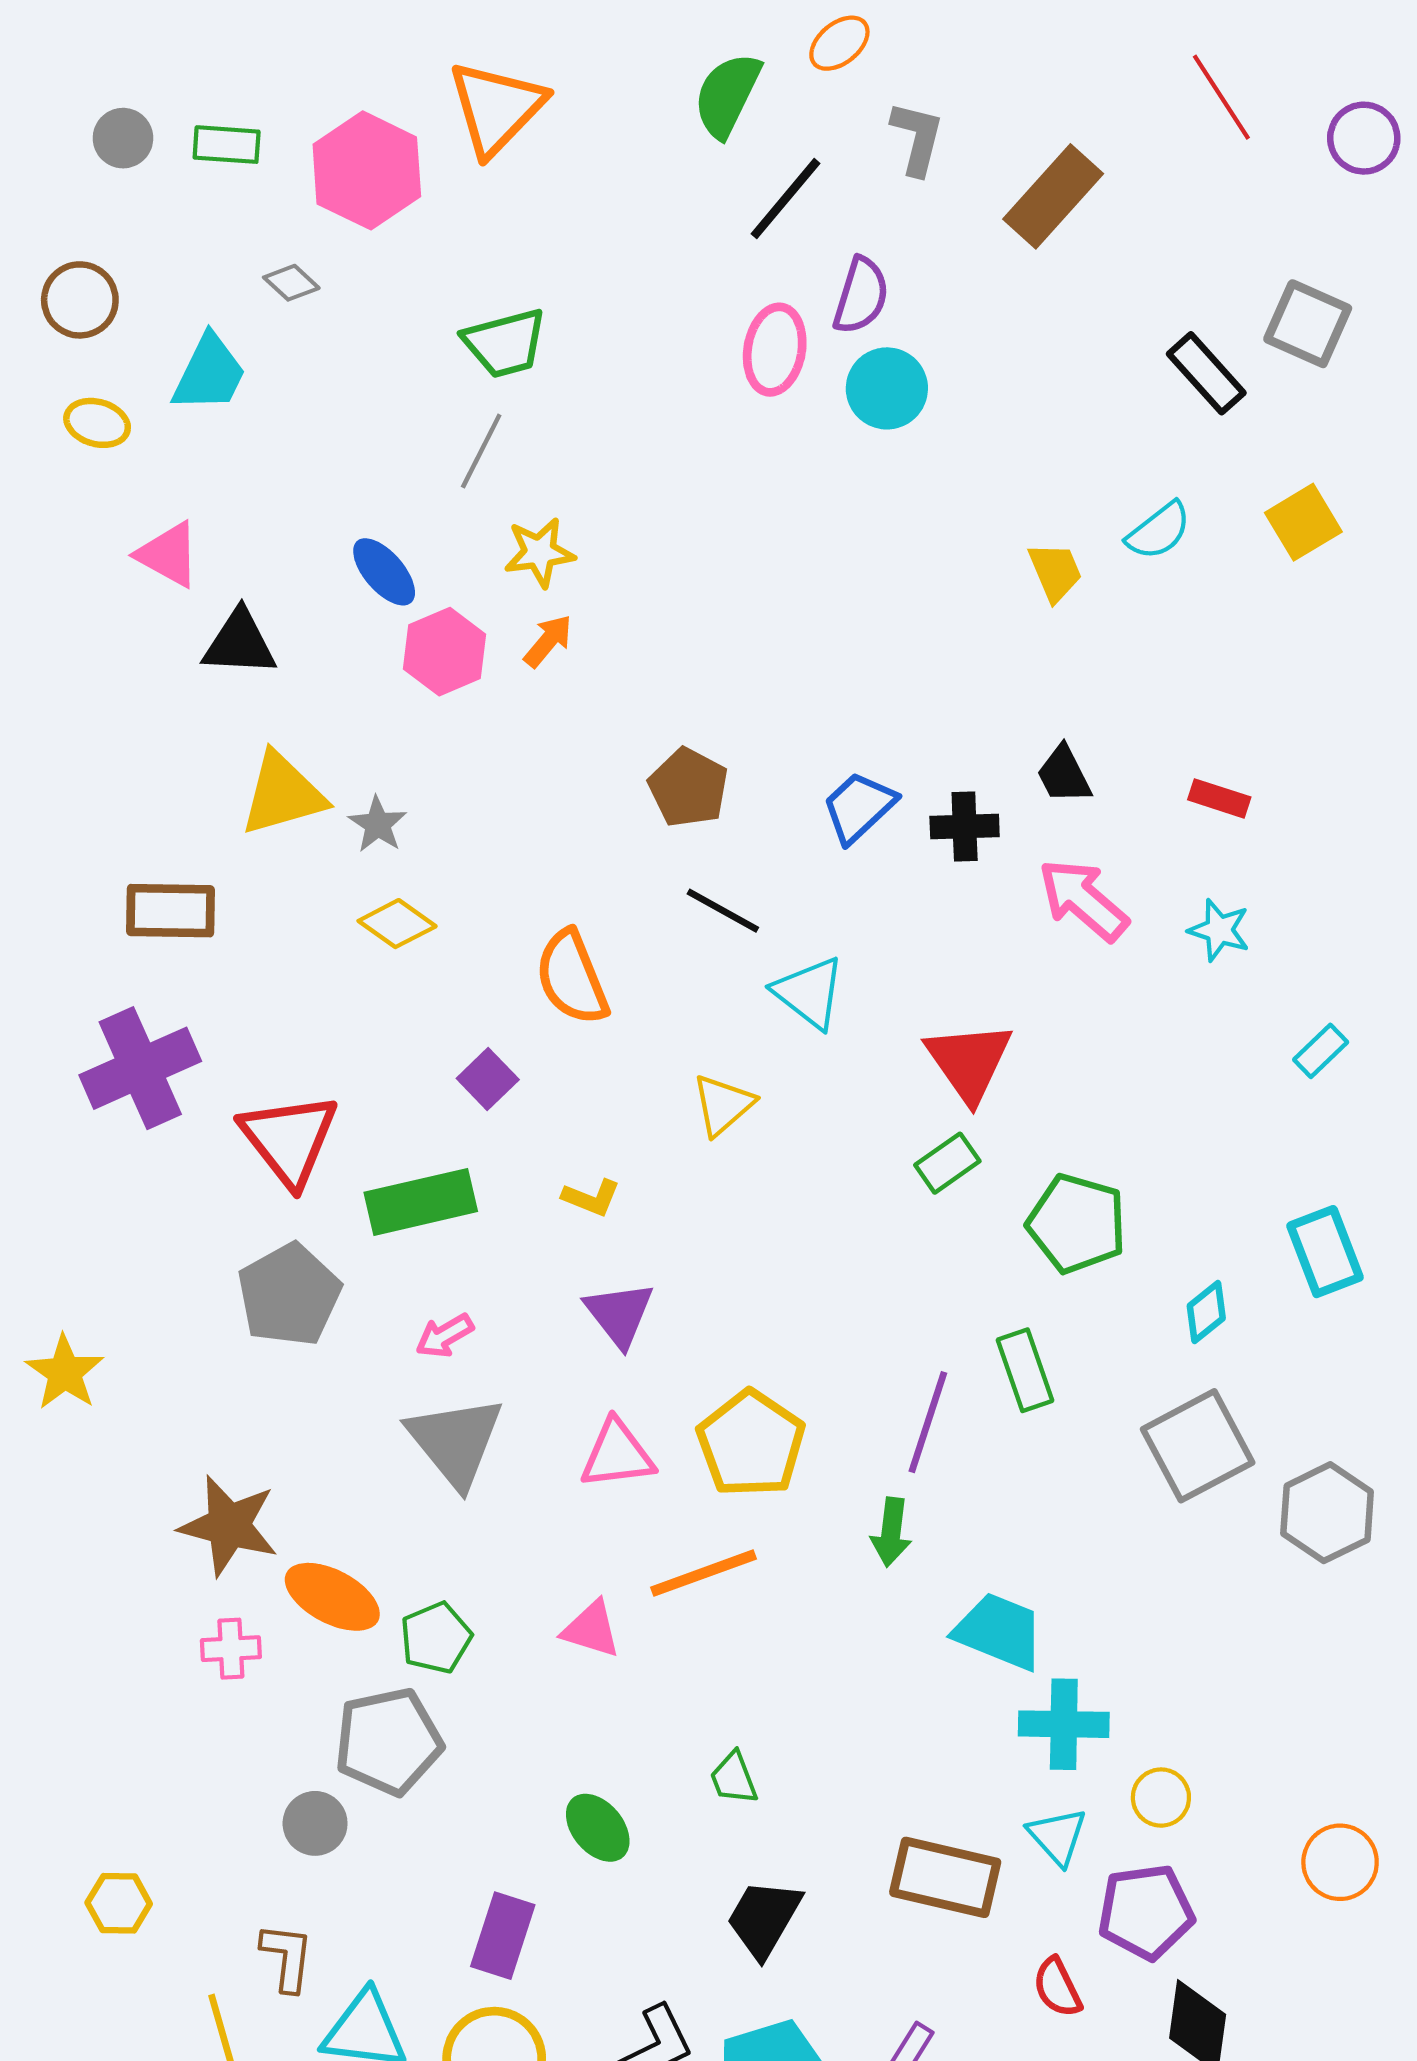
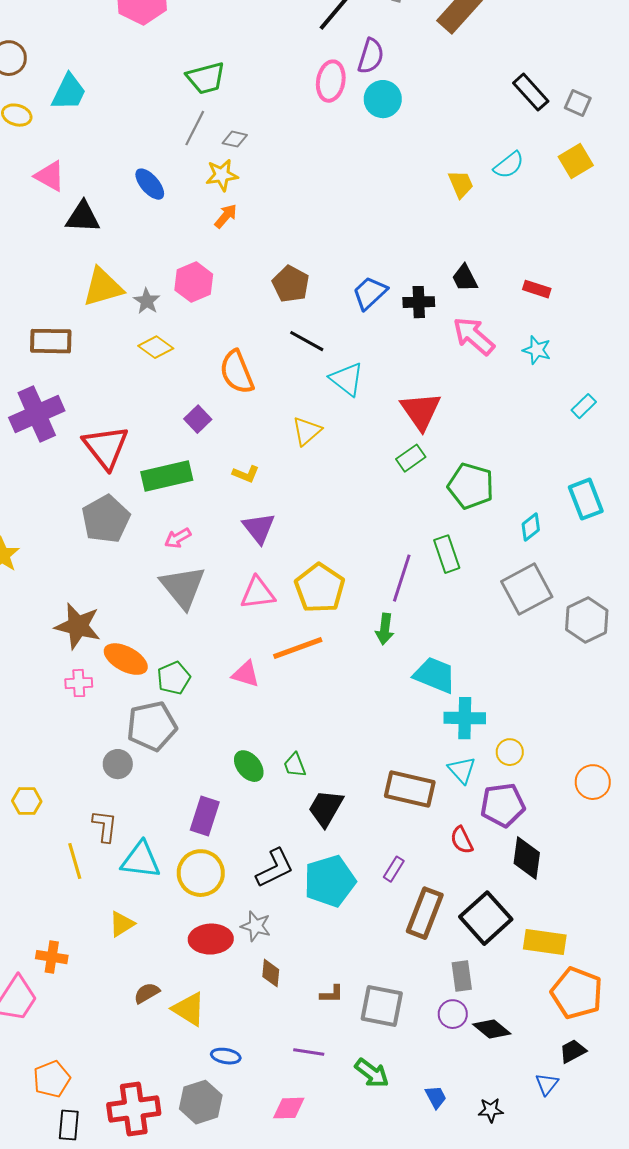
gray diamond: (291, 283) -> (235, 139), moved, turned -30
gray square: (1308, 324) -> (578, 103), moved, size x0.7
pink hexagon: (445, 652) -> (194, 282), moved
green trapezoid: (734, 1778) -> (295, 765), moved

